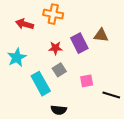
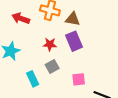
brown triangle: (101, 35) -> (73, 19), moved
cyan rectangle: (41, 84) -> (33, 79), size x0.7

